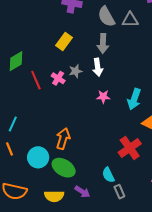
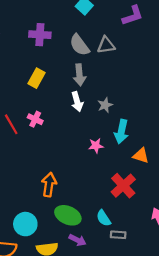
gray star: (75, 71) -> (105, 105), moved
pink star: (103, 97) -> (96, 146), moved
cyan circle: (38, 157) -> (25, 224), moved
green ellipse: (64, 168) -> (68, 215), moved
gray rectangle: (119, 192) -> (118, 235), turned -56

